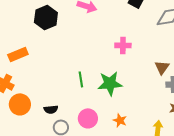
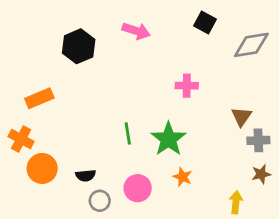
green star: (110, 83) -> (168, 139), turned -30
orange star: (120, 120) -> (183, 177), moved

